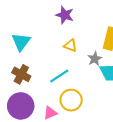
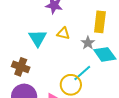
cyan triangle: (21, 42) -> (38, 38), moved
cyan line: (59, 76) -> (82, 73), moved

